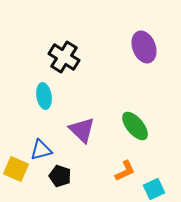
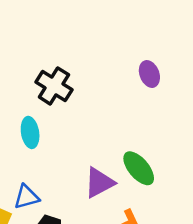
purple ellipse: (144, 47) -> (149, 74), size x0.7
purple triangle: (82, 130) -> (99, 183), moved, turned 48

